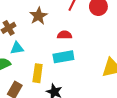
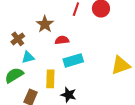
red semicircle: (65, 35) -> (62, 40), moved

